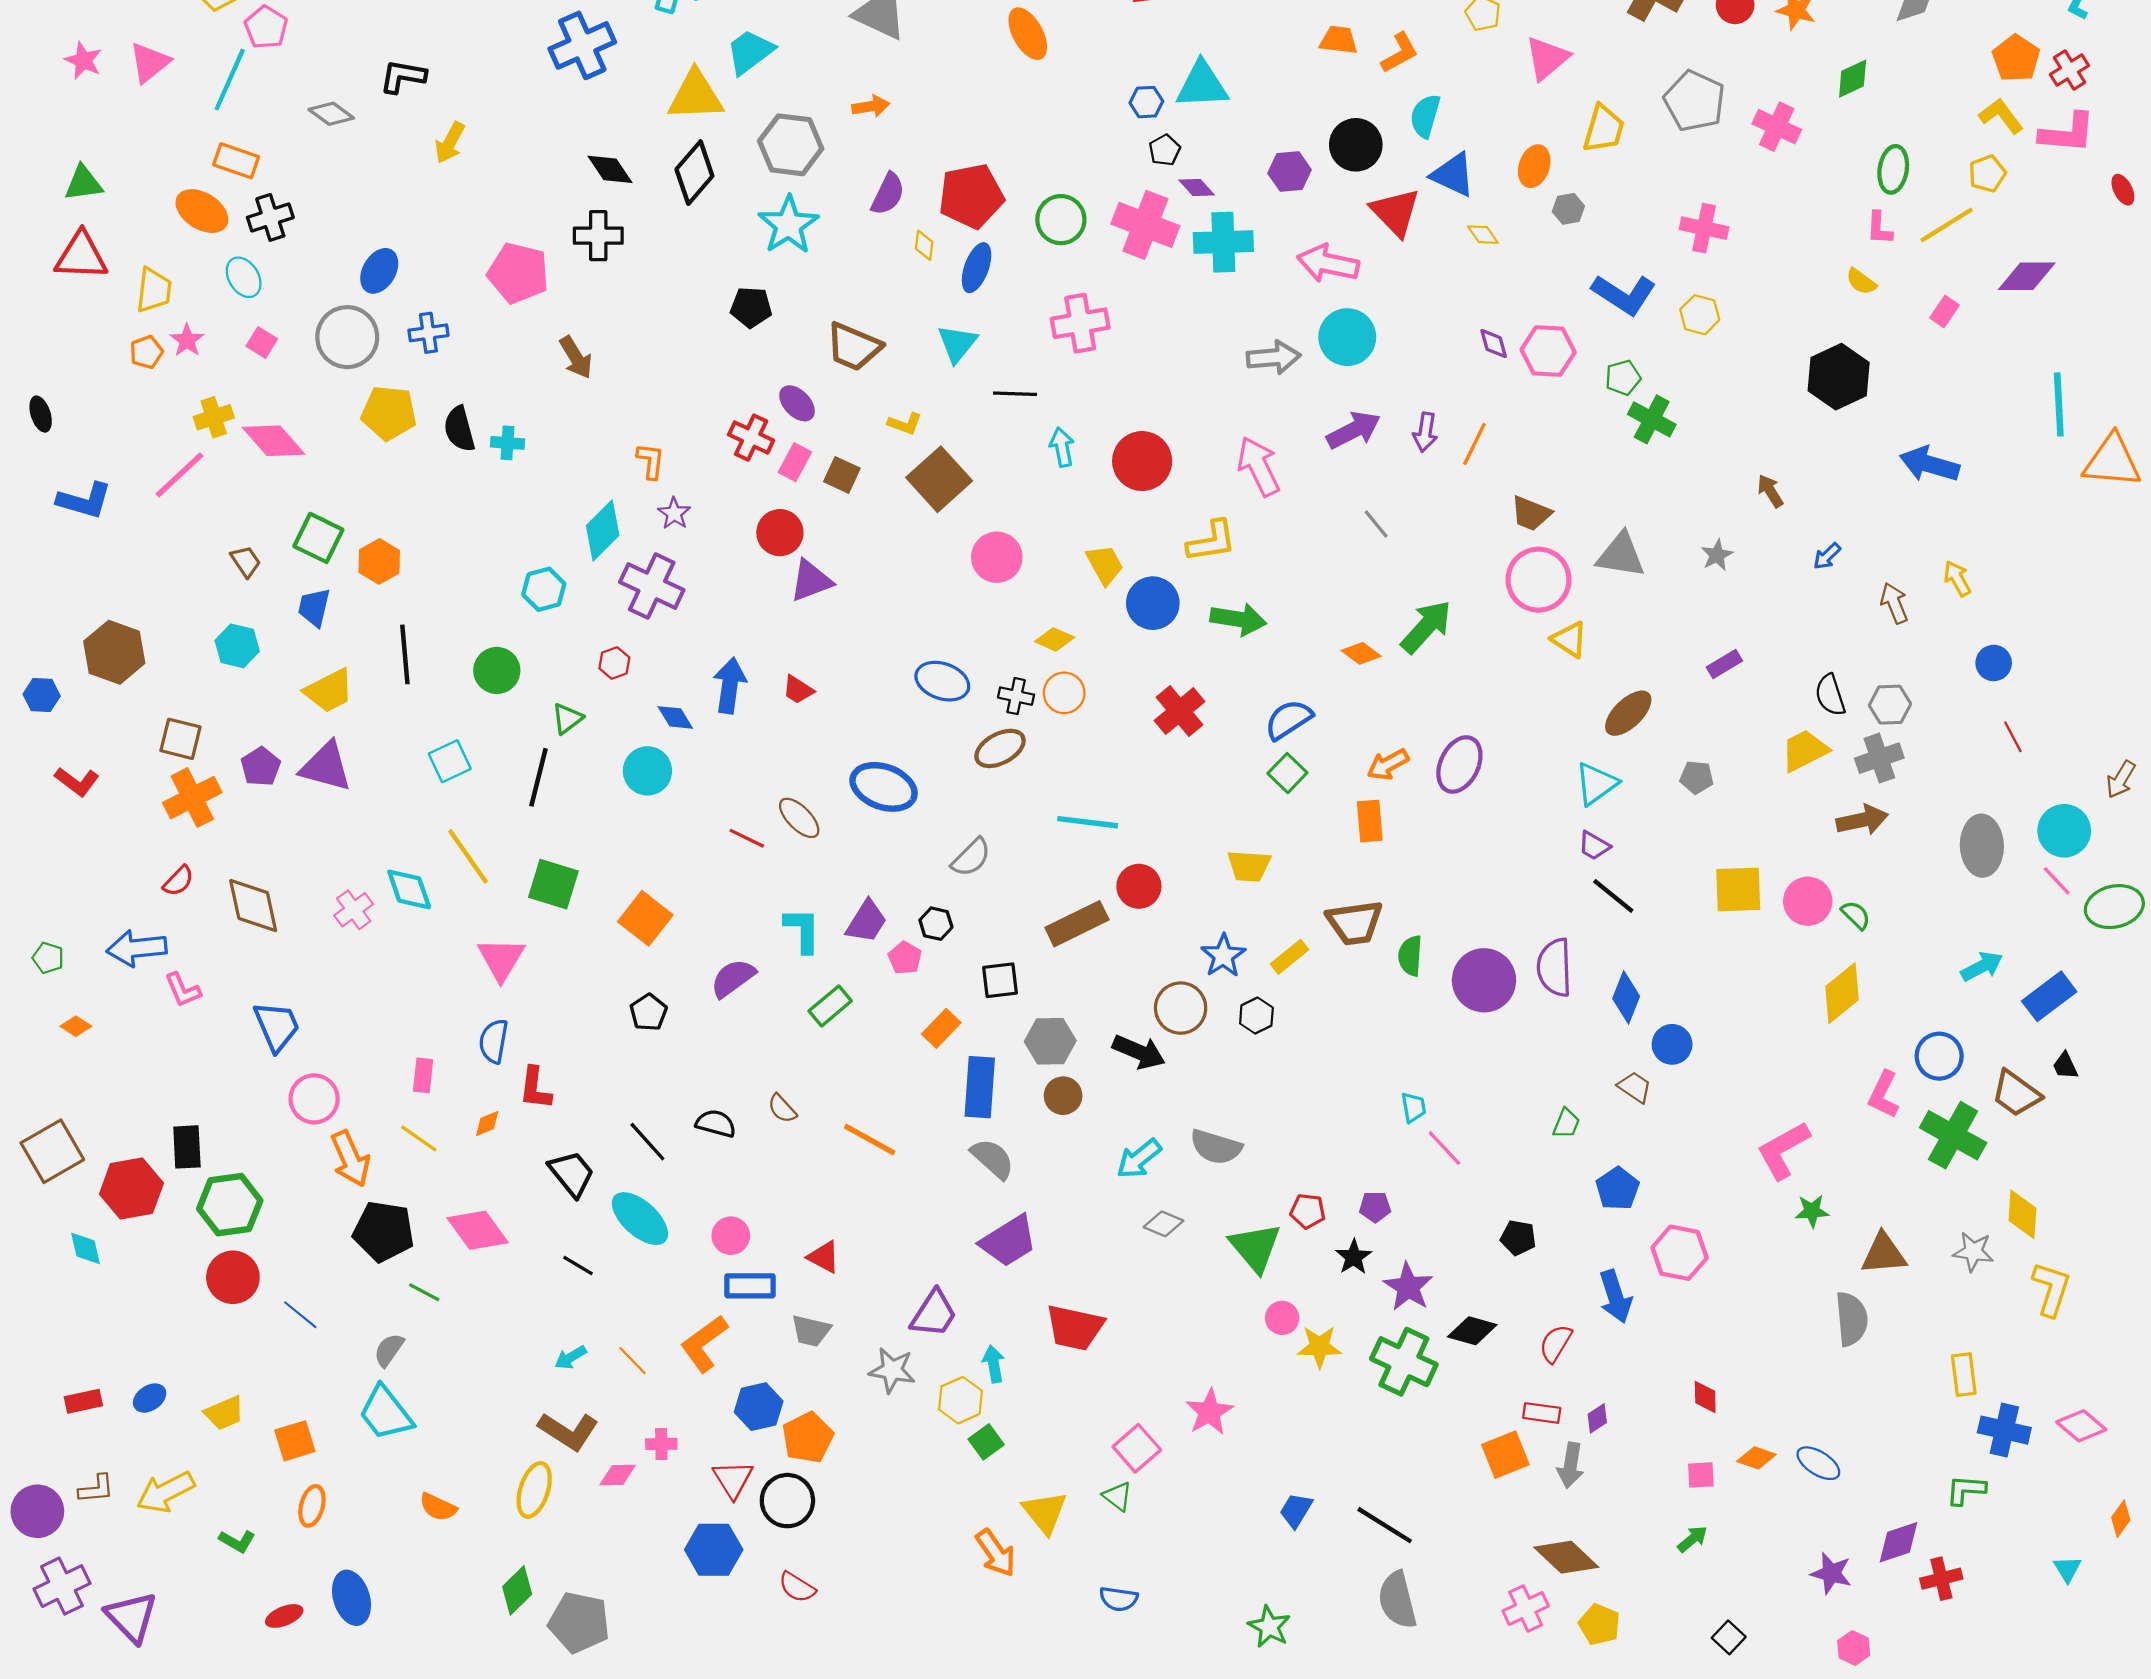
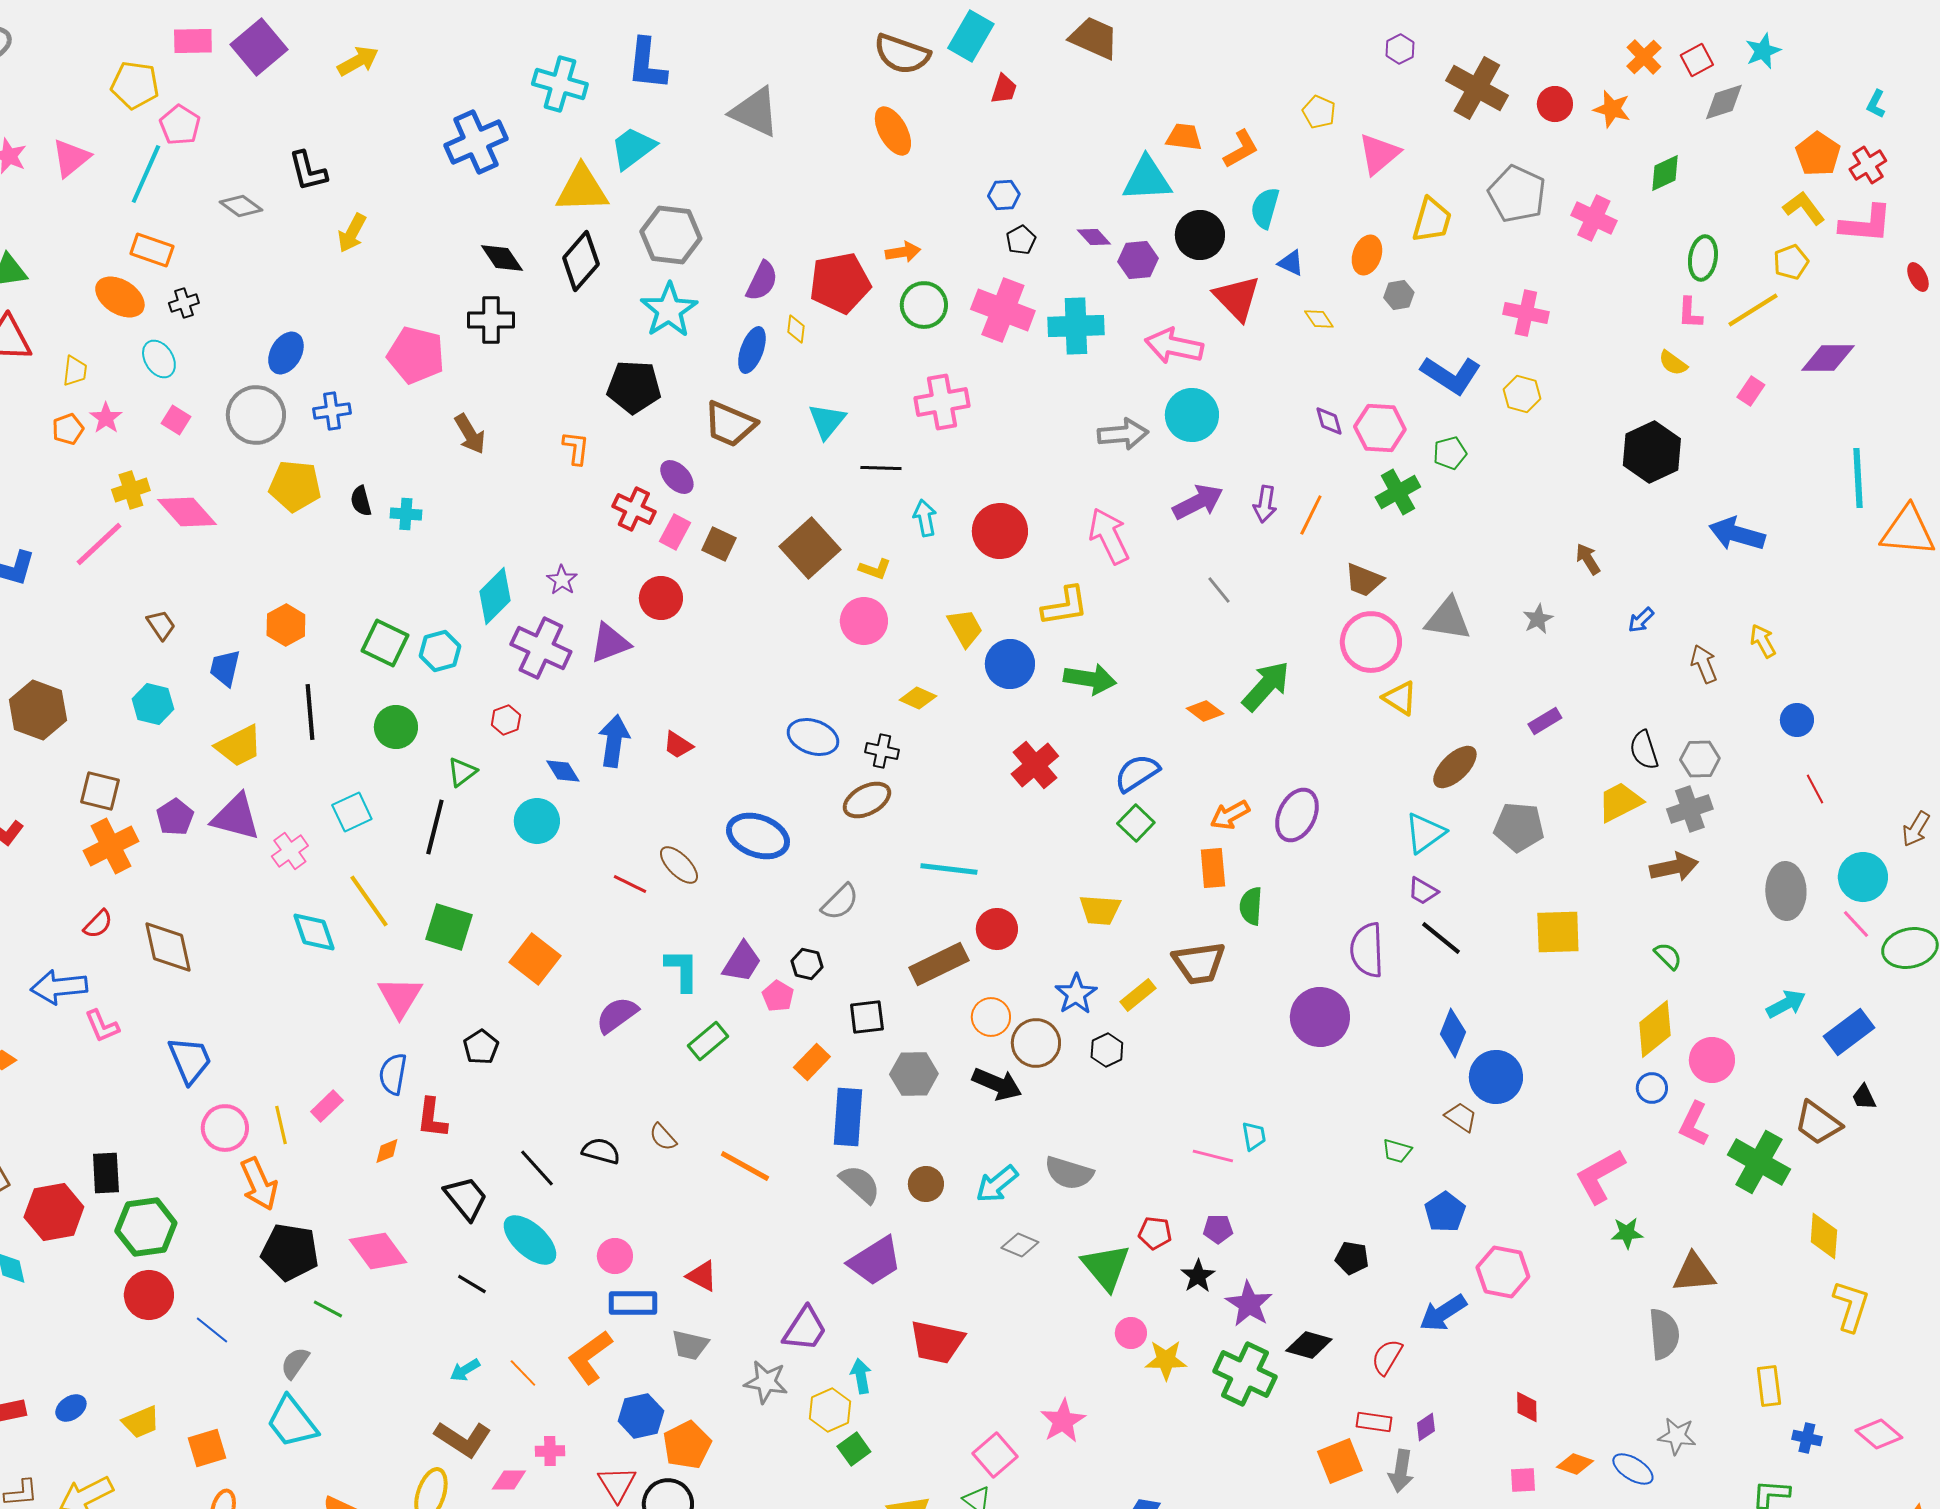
black L-shape: (403, 76) -> (308, 171), turned -114
cyan triangle: (1202, 85) -> (1147, 179), moved
orange arrow: (871, 106) -> (903, 252), moved
blue triangle: (1453, 175) -> (1291, 263), size x0.6
purple diamond: (1197, 188) -> (1094, 237), moved
black cross: (270, 217) -> (184, 303), size x0.7
blue ellipse: (977, 268) -> (752, 350), moved
yellow trapezoid: (154, 290) -> (75, 371), size x0.7
black pentagon: (751, 307) -> (634, 387), size x1.4
green cross: (1652, 419) -> (1398, 492), moved, turned 33
yellow L-shape: (905, 424) -> (875, 569), moved
black semicircle: (459, 429) -> (361, 501), size x0.7
orange L-shape: (651, 461) -> (576, 448), moved
green square: (318, 538) -> (385, 643), moved
purple triangle: (811, 581) -> (610, 643), moved
orange circle: (1064, 693) -> (991, 1017), moved
gray pentagon: (1697, 777) -> (1519, 827), size x1.6
pink circle: (1808, 901) -> (1712, 1060), moved
pink cross: (354, 910) -> (290, 851), moved
green semicircle: (1410, 956) -> (1251, 906), moved
purple semicircle: (1555, 967) -> (1367, 950), moved
black pentagon: (649, 1012) -> (481, 1047), moved
blue circle: (1672, 1044) -> (1496, 1077), size x1.4
blue circle: (1939, 1056) -> (1652, 1088), moved, size x0.7
pink rectangle: (423, 1075) -> (327, 1106), turned 40
brown circle: (1063, 1096) -> (926, 1184), moved
green trapezoid: (1566, 1123) -> (1397, 1151), turned 84
yellow line: (419, 1138) -> (281, 1125), moved, turned 42
pink line: (1444, 1148) -> (1213, 1156), moved, turned -33
gray star: (1973, 1252) -> (1677, 1436), moved
blue arrow: (1615, 1297) -> (1443, 1313), turned 75
blue cross: (2004, 1430) -> (1807, 1438), size x0.6

